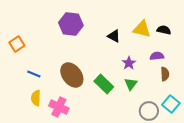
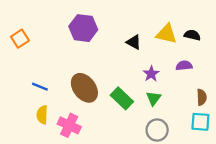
orange square: (17, 44) -> (20, 39), moved
brown semicircle: (165, 74) -> (202, 97), moved
cyan square: (171, 104) -> (200, 122), turned -36
gray circle: (149, 111) -> (157, 130), moved

